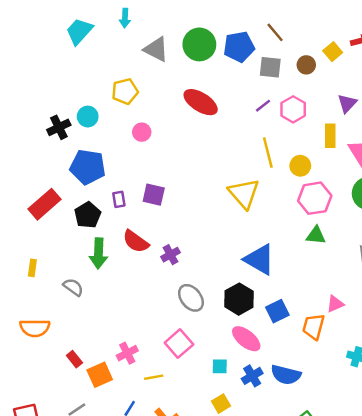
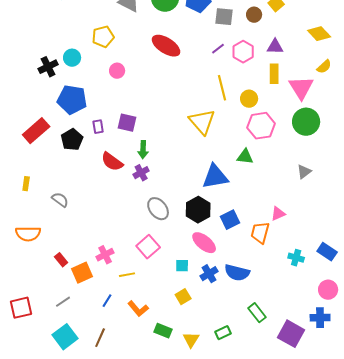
purple triangle: (347, 103) -> (275, 47), moved, turned 48
green triangle: (316, 235) -> (245, 157), moved
green arrow: (98, 253) -> (143, 150), moved, size x0.7
blue triangle: (259, 259) -> (215, 177), turned -40

